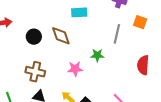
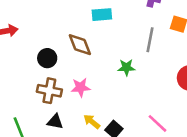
black circle: (34, 37) -> (47, 58), moved
pink star: (75, 69) -> (81, 87), moved

